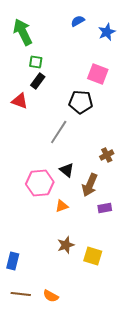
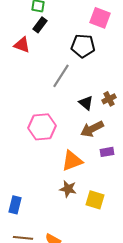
black triangle: (67, 170) -> (86, 103), moved
brown arrow: (90, 185) -> (92, 129), turned 40
orange triangle: (62, 206) -> (72, 161), moved, size x1.6
brown star: (66, 245) -> (68, 189), turned 30

